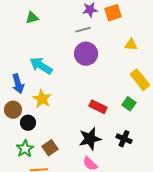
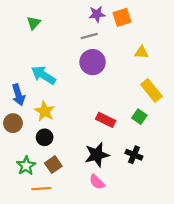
green triangle: (32, 18) -> (34, 23), turned -32
black circle: (28, 123) -> (45, 137), moved

